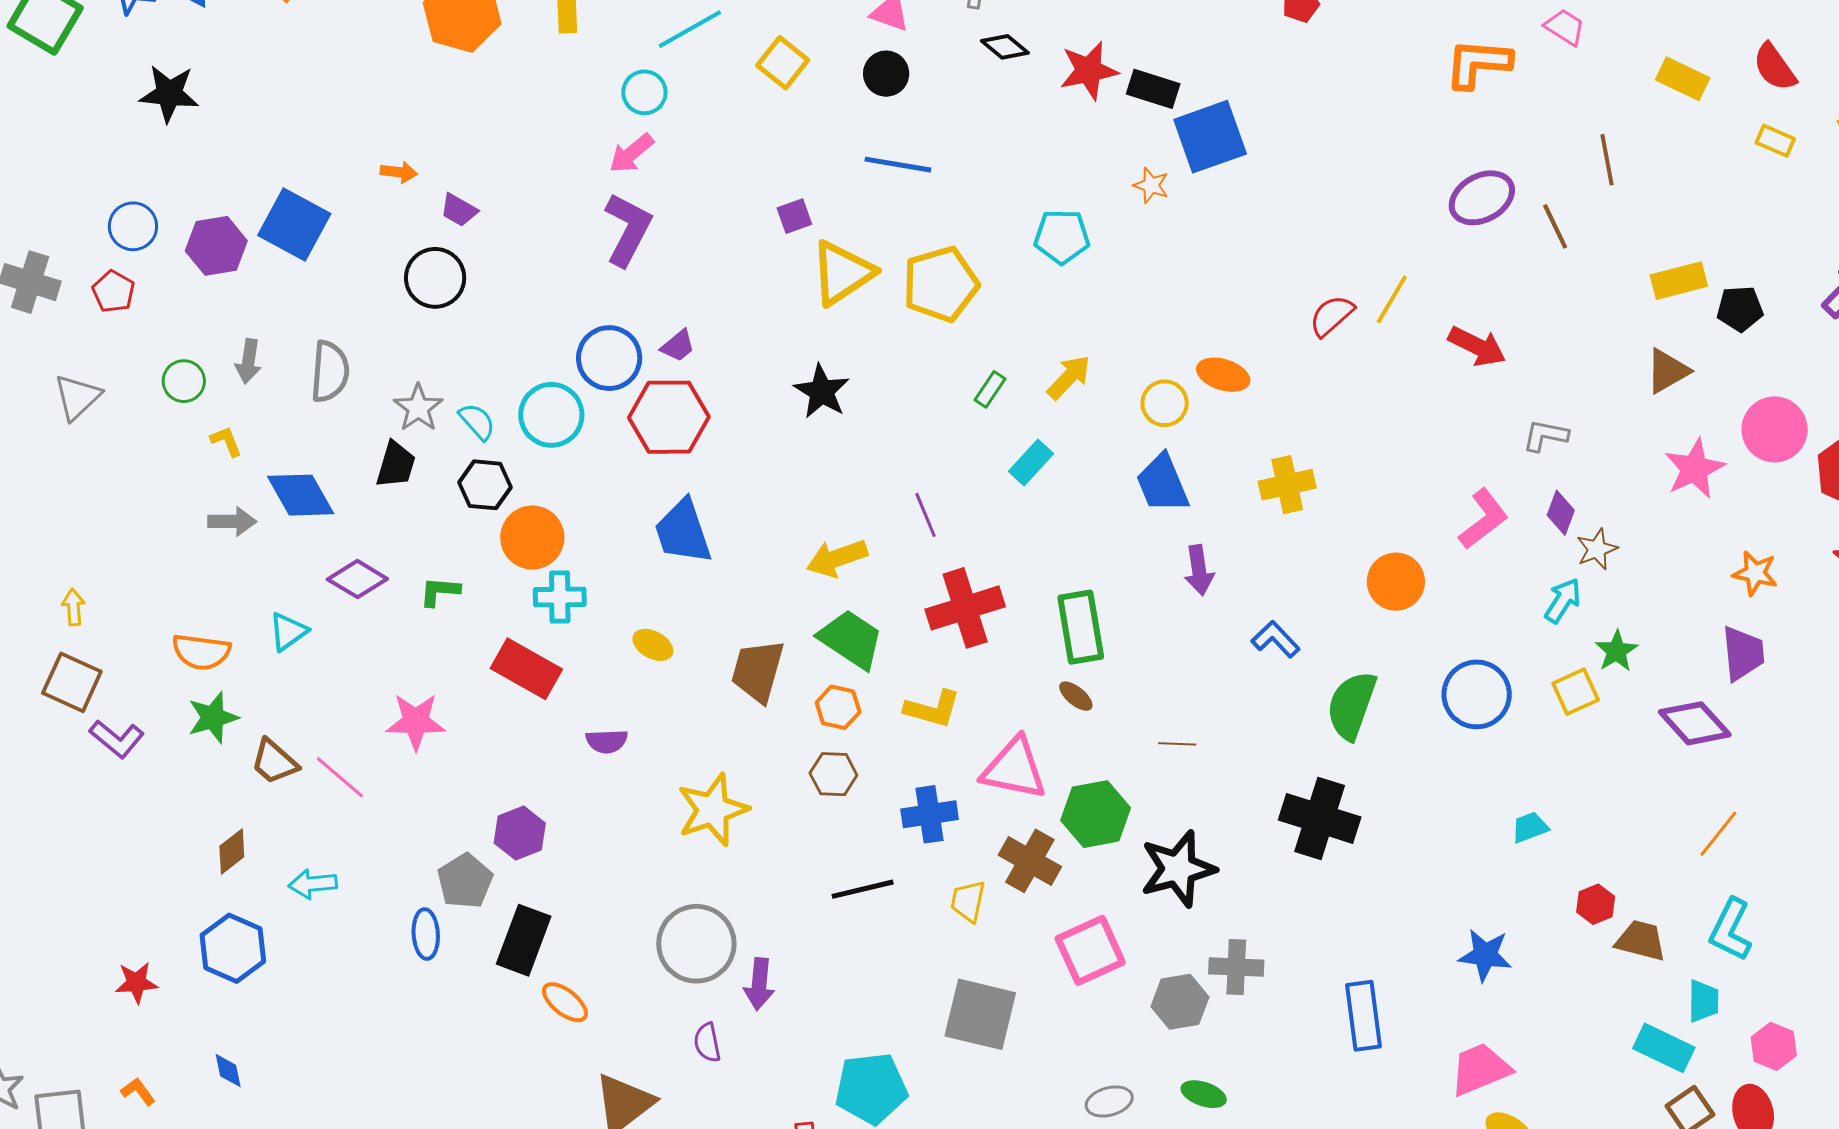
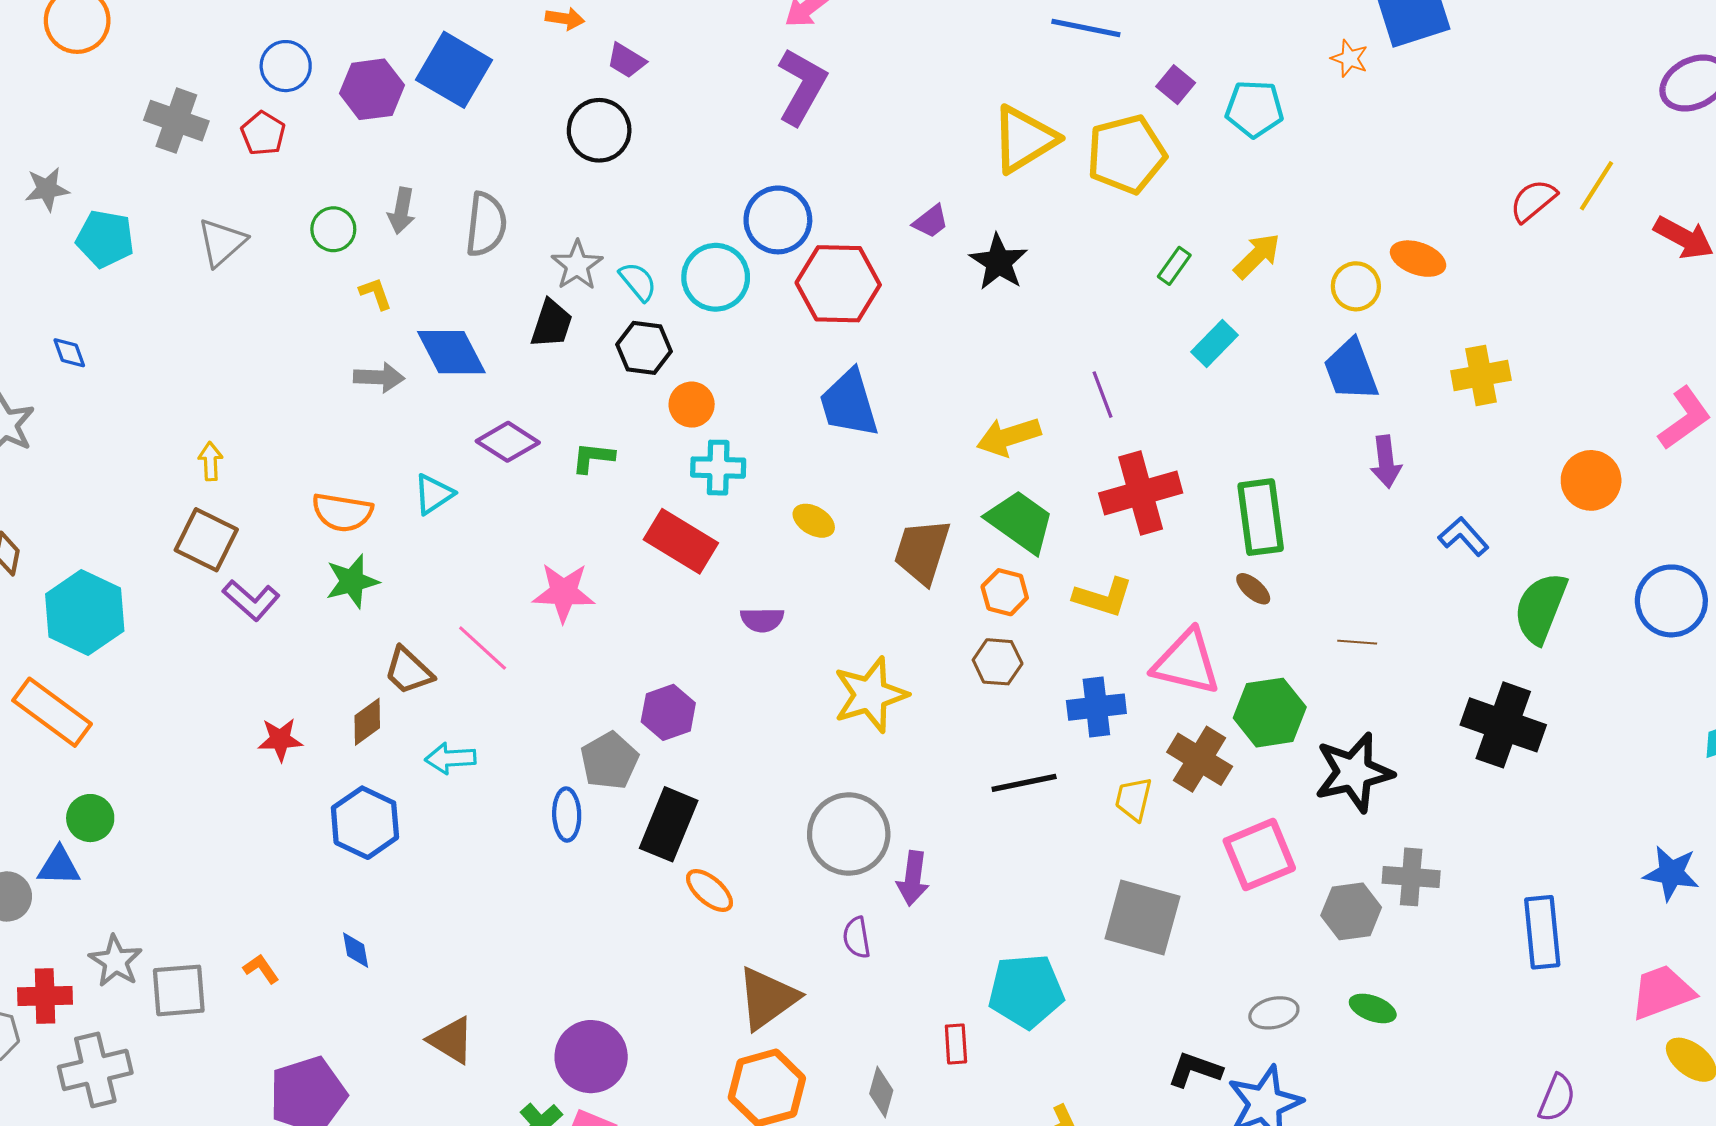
purple square: (794, 216) -> (1176, 85), moved, turned -33
purple trapezoid: (678, 346) -> (931, 221), moved
orange circle: (532, 538) -> (692, 405), size x0.7
brown trapezoid: (274, 762) -> (408, 671), moved
red star: (136, 983) -> (280, 740), moved

